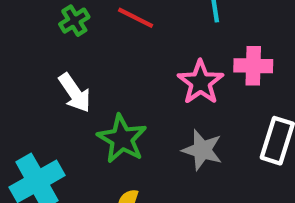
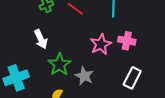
gray star: (202, 150) -> (84, 76), moved

